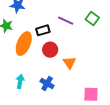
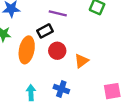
purple line: (66, 21) -> (58, 13), moved
orange triangle: (69, 63) -> (81, 61), turned 40

